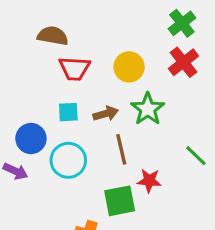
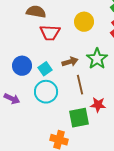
yellow circle: (129, 67) -> (84, 22), moved
cyan square: (68, 112) -> (45, 69), moved, turned -32
blue circle: (31, 139) -> (22, 66), moved

